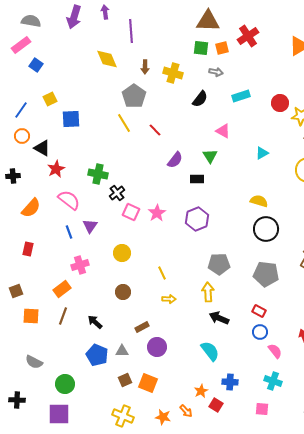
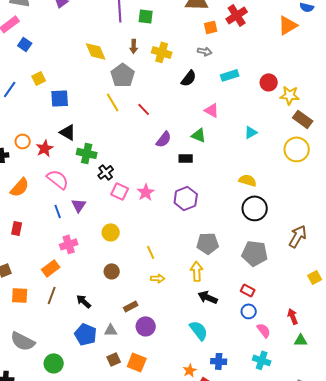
green square: (201, 48) -> (146, 16), moved
yellow diamond: (107, 59) -> (96, 51), moved
orange circle: (22, 136) -> (23, 141), moved
black triangle: (42, 148) -> (68, 132), moved
green triangle: (210, 156) -> (199, 135), turned -35
gray semicircle: (34, 362) -> (23, 341), size x1.4

